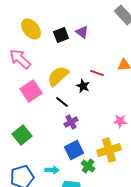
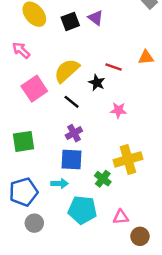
pink arrow: (20, 59) -> (21, 50), size x0.7
pink star: (120, 121) -> (118, 110), moved
purple cross: (71, 122) -> (74, 133), moved
green square: (22, 135) -> (24, 141), turned 30
blue square: (74, 150) -> (72, 159), moved, turned 30

